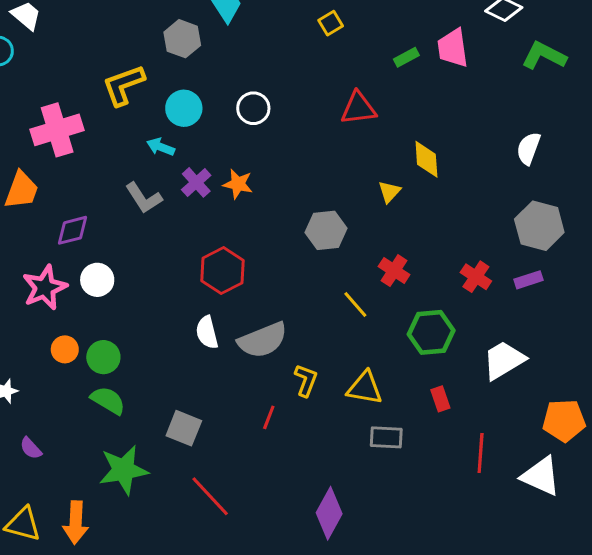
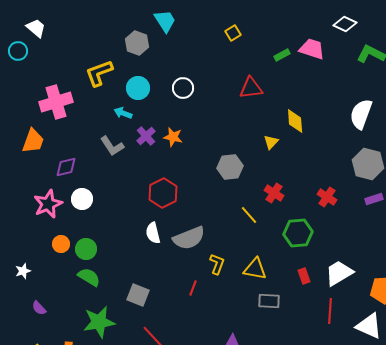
pink trapezoid: (453, 48) -> (312, 49), turned 116
white semicircle: (529, 148) -> (361, 114), size x1.4
purple rectangle: (529, 280) -> (374, 199), moved
white trapezoid: (504, 360) -> (339, 273), moved

